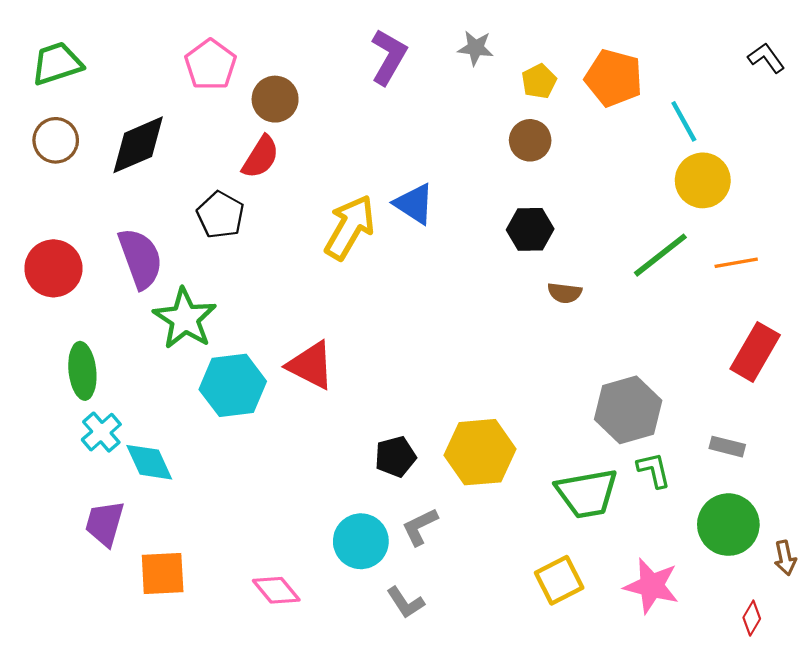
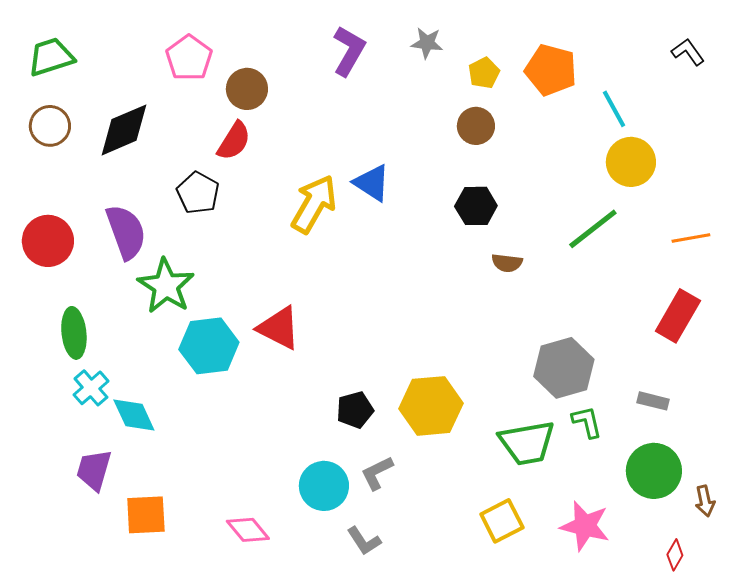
orange line: (736, 263) -> (691, 238), moved

